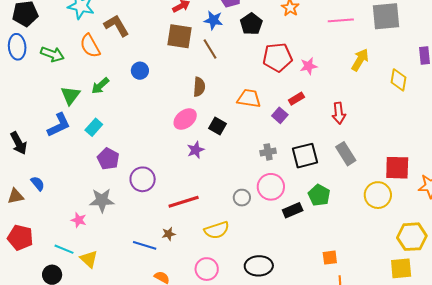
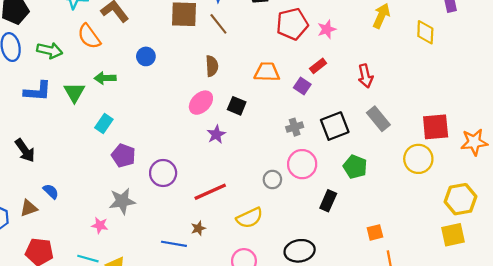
green arrow: (100, 86) -> (105, 78), turned 48
blue L-shape: (59, 125) -> (38, 91), moved, turned 36
black rectangle: (293, 210) -> (328, 201), moved, turned -36

